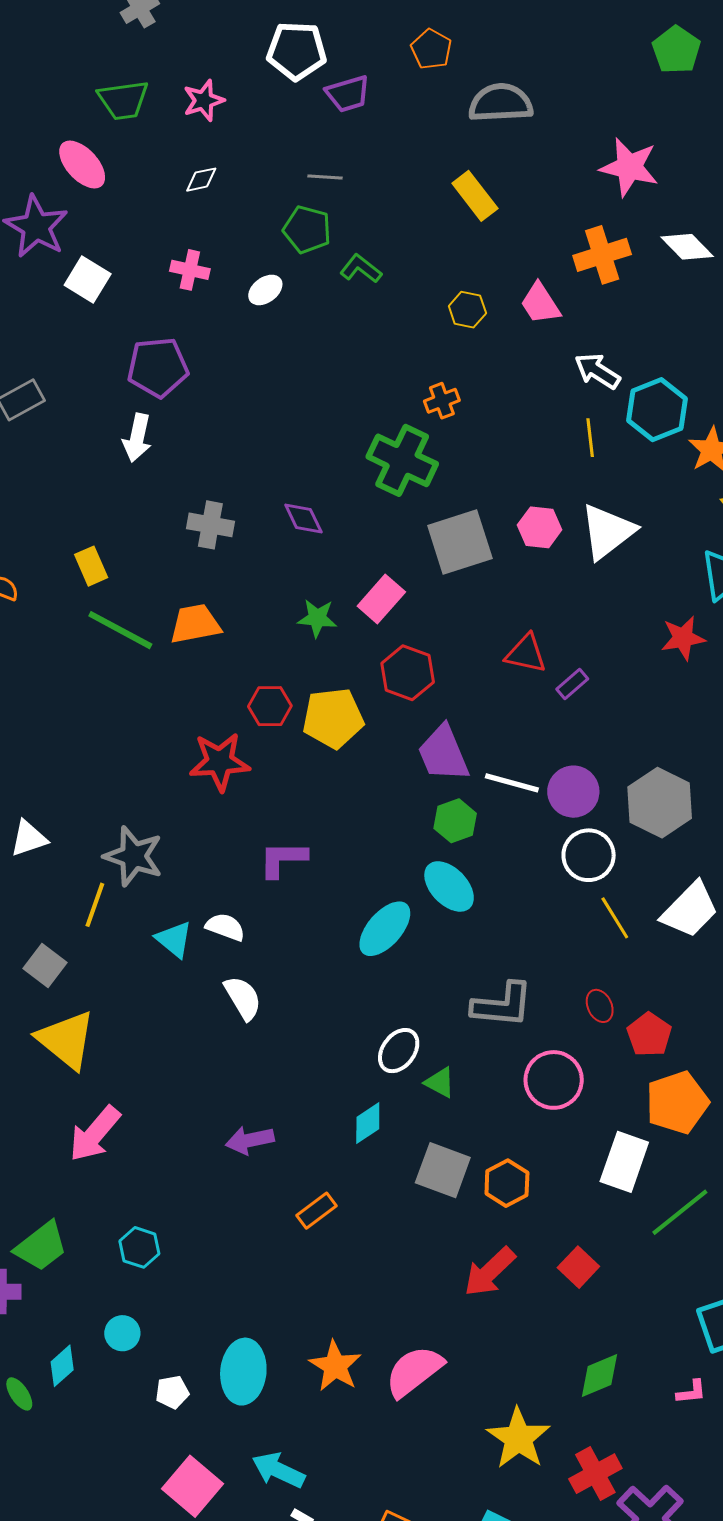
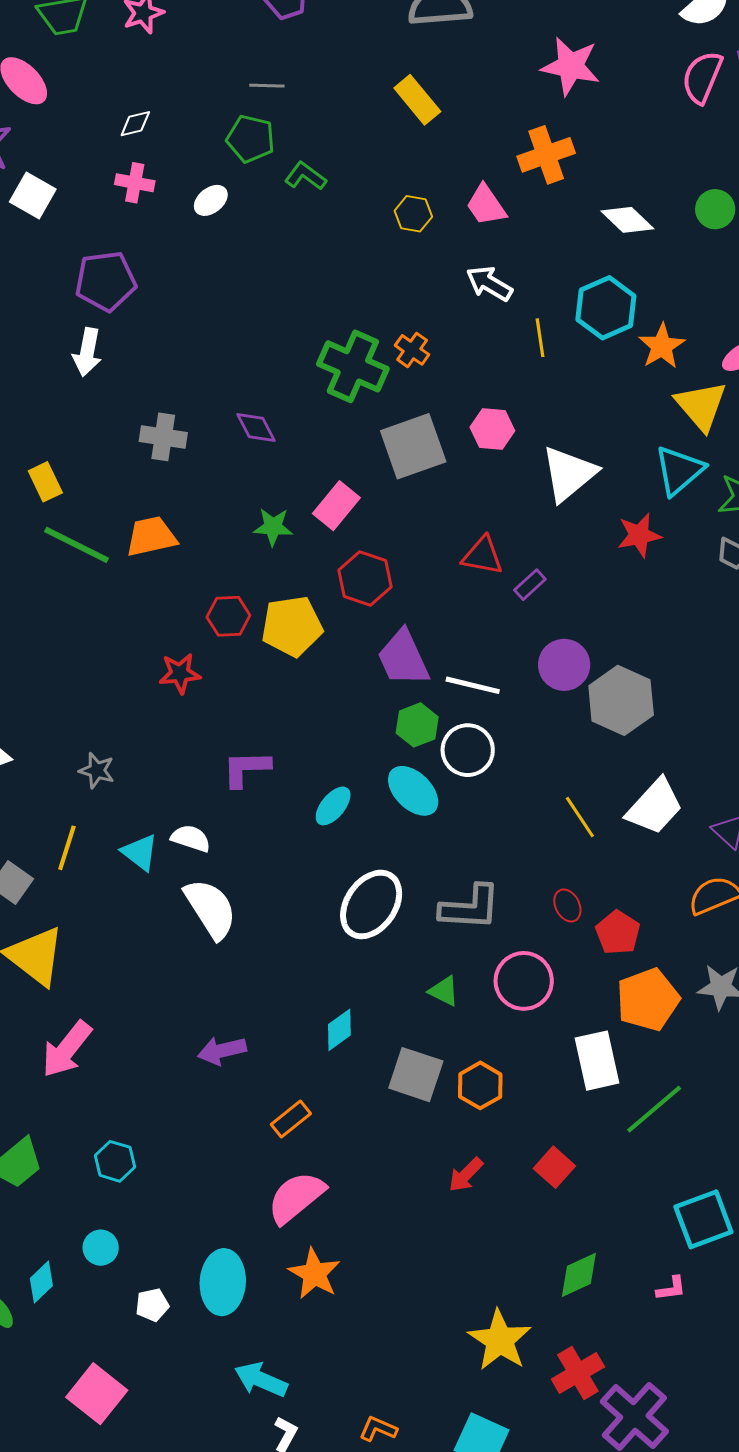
white diamond: (201, 180) -> (135, 124), moved
white diamond: (687, 247) -> (627, 220), moved
white arrow: (597, 371) -> (489, 284), moved
orange cross: (442, 401) -> (412, 350), moved, turned -32
white triangle: (607, 532) -> (569, 474), moved
red star: (220, 762) -> (180, 673), size x0.7
purple circle: (573, 792) -> (564, 665), moved
white circle: (589, 855) -> (468, 750), moved
gray star: (133, 856) -> (97, 770), size x0.6
yellow line: (95, 905) -> (67, 848), moved
cyan ellipse: (385, 929) -> (333, 806), moved, size x0.7
white semicircle: (243, 998) -> (211, 909), size x1.4
white ellipse: (399, 1051) -> (371, 904), moved, size x1.5
green triangle: (440, 1082) -> (444, 991), moved
white rectangle: (624, 1162) -> (597, 1061), turned -30
red arrow: (490, 1272) -> (466, 1175), size x0.7
pink semicircle: (414, 1371) -> (296, 1197), moved
pink square: (193, 1486) -> (97, 1394), moved

